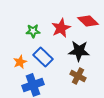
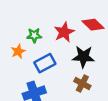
blue rectangle: (43, 57) -> (45, 63), turned -72
orange star: (20, 62) -> (18, 51), moved

